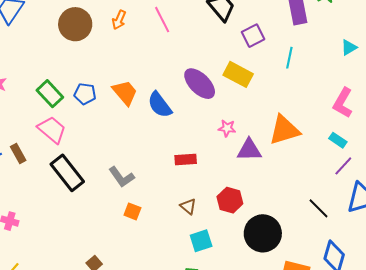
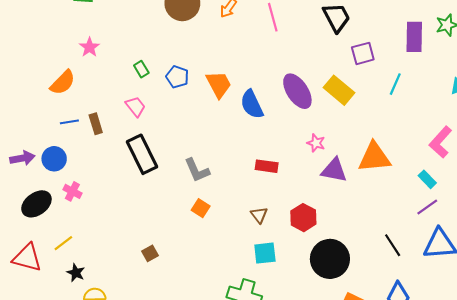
green rectangle: (50, 94) -> (141, 69), size x0.6
pink trapezoid: (52, 130) -> (136, 107), size x0.7

